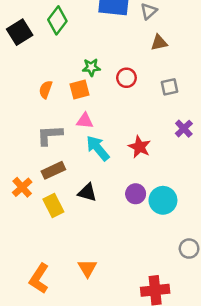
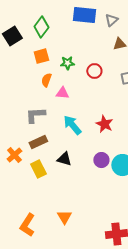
orange semicircle: (46, 89) -> (46, 80), moved
orange square: (80, 89) -> (41, 56), moved
pink triangle: (85, 121) -> (62, 93), moved

